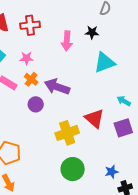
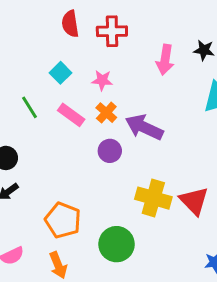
red triangle: (94, 118) -> (194, 201), moved
yellow cross: (67, 133) -> (153, 198), turned 30
green circle: (73, 169) -> (117, 244), moved

